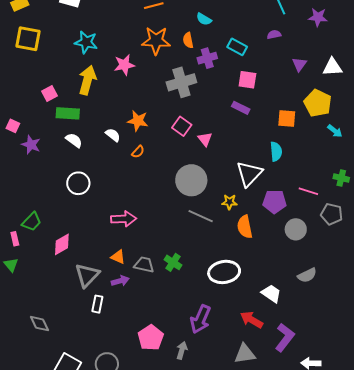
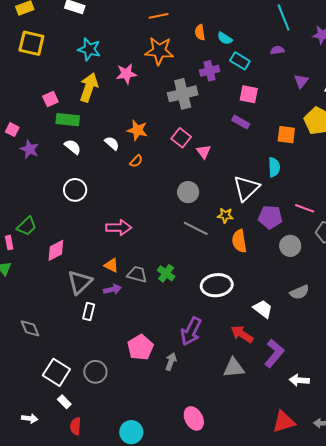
cyan semicircle: (204, 19) -> (225, 38), moved
orange semicircle: (188, 40) -> (200, 32), moved
gray circle: (191, 180) -> (188, 192), size x0.7

